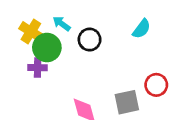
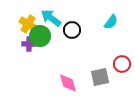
cyan arrow: (62, 24) -> (51, 18), size x1.5
purple cross: (38, 68) -> (29, 44), moved

